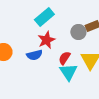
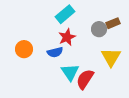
red semicircle: (64, 58) -> (85, 79), moved, size x1.5
cyan triangle: (68, 72) -> (70, 72), moved

